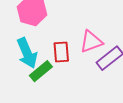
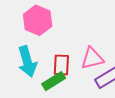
green rectangle: (41, 71) -> (54, 81), moved

